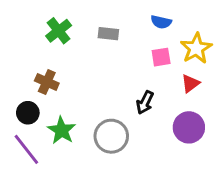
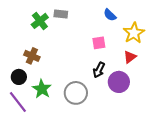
blue semicircle: (161, 22) -> (110, 15), turned 32
gray rectangle: (108, 34) -> (61, 14), moved
pink square: (161, 57) -> (99, 43), moved
purple circle: (189, 127) -> (119, 82), moved

